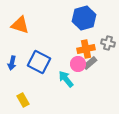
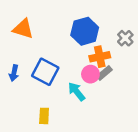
blue hexagon: (84, 18) -> (85, 31), moved
gray cross: (108, 43) -> (125, 38), moved, turned 32
yellow rectangle: (23, 100) -> (44, 116), moved, turned 32

